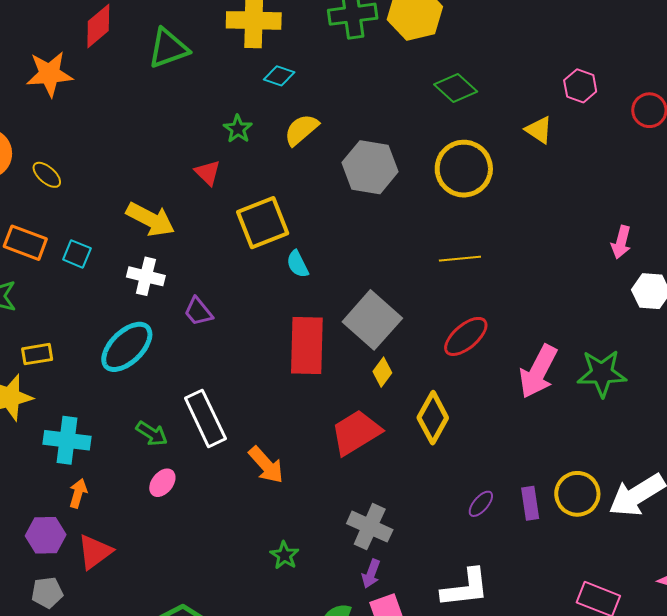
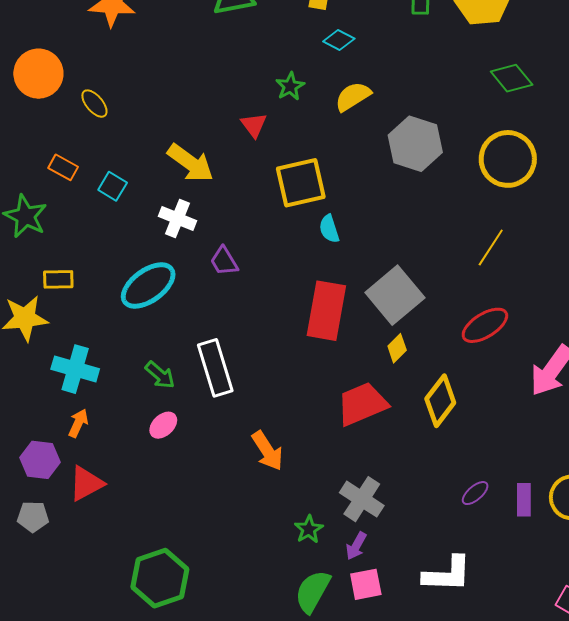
orange rectangle: (25, 243) -> (63, 167), size x0.7
yellow line: (460, 259) -> (491, 247), turned -60
orange arrow: (266, 465) -> (267, 451), moved
green star: (284, 555) -> (309, 529), moved

